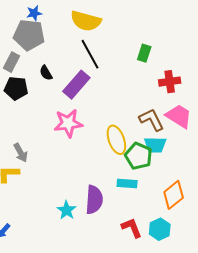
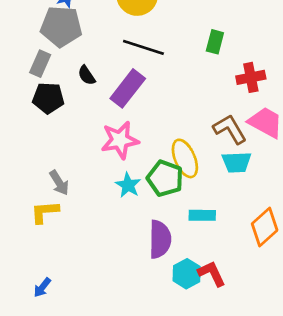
black line: (90, 54) -> (143, 47), turned -40
green pentagon: (139, 156) -> (165, 178), moved
cyan star: (67, 210) -> (128, 185), moved
cyan hexagon: (160, 229) -> (187, 274), moved

